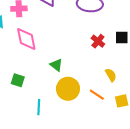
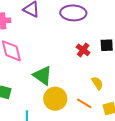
green triangle: (56, 65) -> (43, 75), size x1.5

